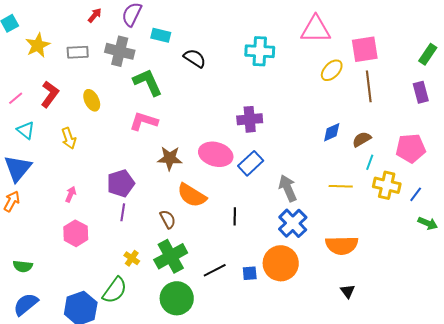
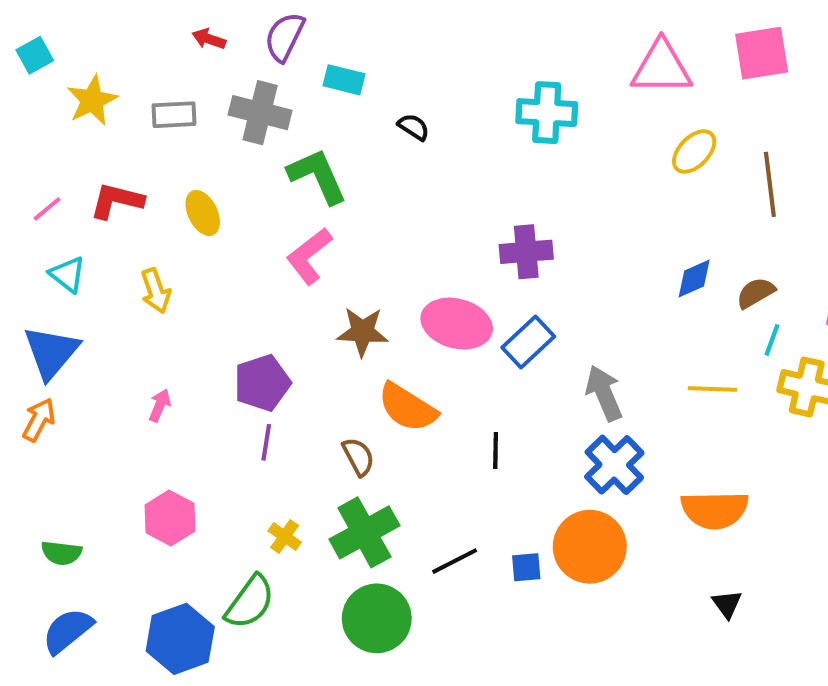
red arrow: (95, 15) -> (209, 39), turned -112
pink square: (365, 49) -> (762, 53), moved
black semicircle: (195, 58) -> (414, 127), size x0.7
red L-shape: (50, 94) -> (117, 201), turned -112
pink L-shape: (144, 121) -> (309, 256), turned -56
pink hexagon: (76, 233) -> (170, 518), moved

